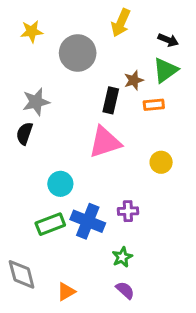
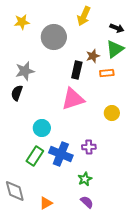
green rectangle: (50, 224) -> (35, 156), turned -36

